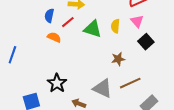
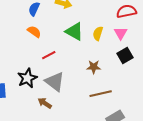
red line: (68, 22) -> (49, 55), moved
gray triangle: (103, 88) -> (55, 82), moved

